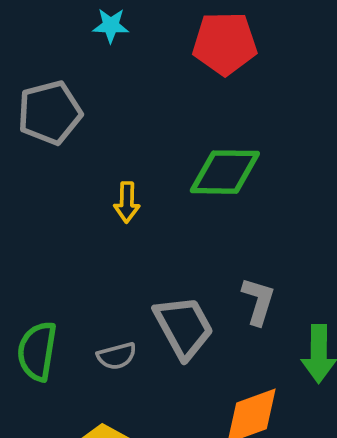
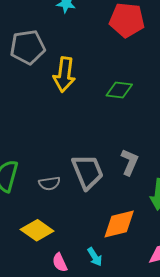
green diamond: (225, 172) -> (119, 90), size x0.7
yellow arrow: (127, 202) -> (64, 75), moved, size x1.6

